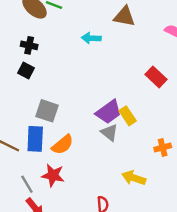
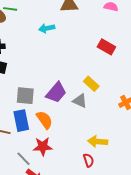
purple trapezoid: (109, 112) -> (56, 93), moved
orange semicircle: (63, 145) -> (44, 120), turned -72
yellow arrow: (134, 178) -> (98, 142), moved

